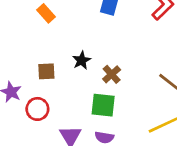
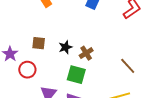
black star: (82, 60) -> (65, 47), moved

